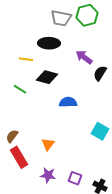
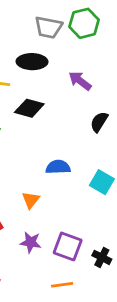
black semicircle: (100, 73) -> (99, 122), moved
blue semicircle: (68, 102) -> (58, 167), moved
purple square: (75, 178) -> (68, 246), size x1.5

